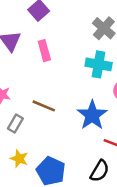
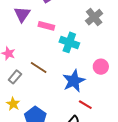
pink rectangle: (44, 51) -> (46, 26), turned -70
cyan cross: (99, 64) -> (69, 42), moved

